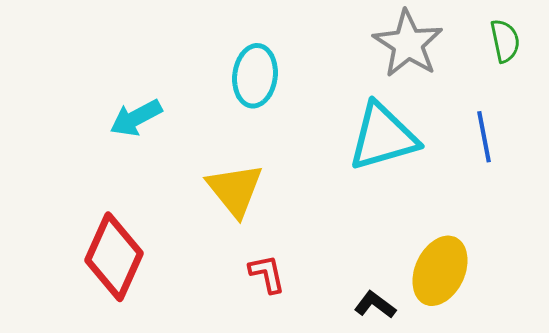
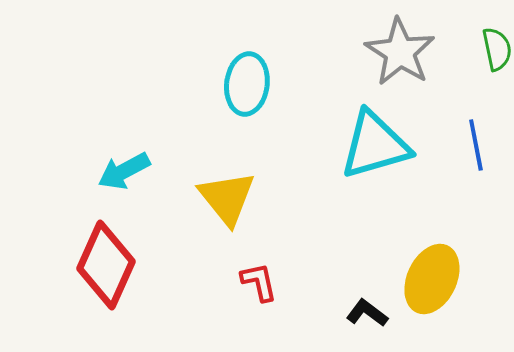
cyan arrow: (136, 118) -> (124, 171), moved

